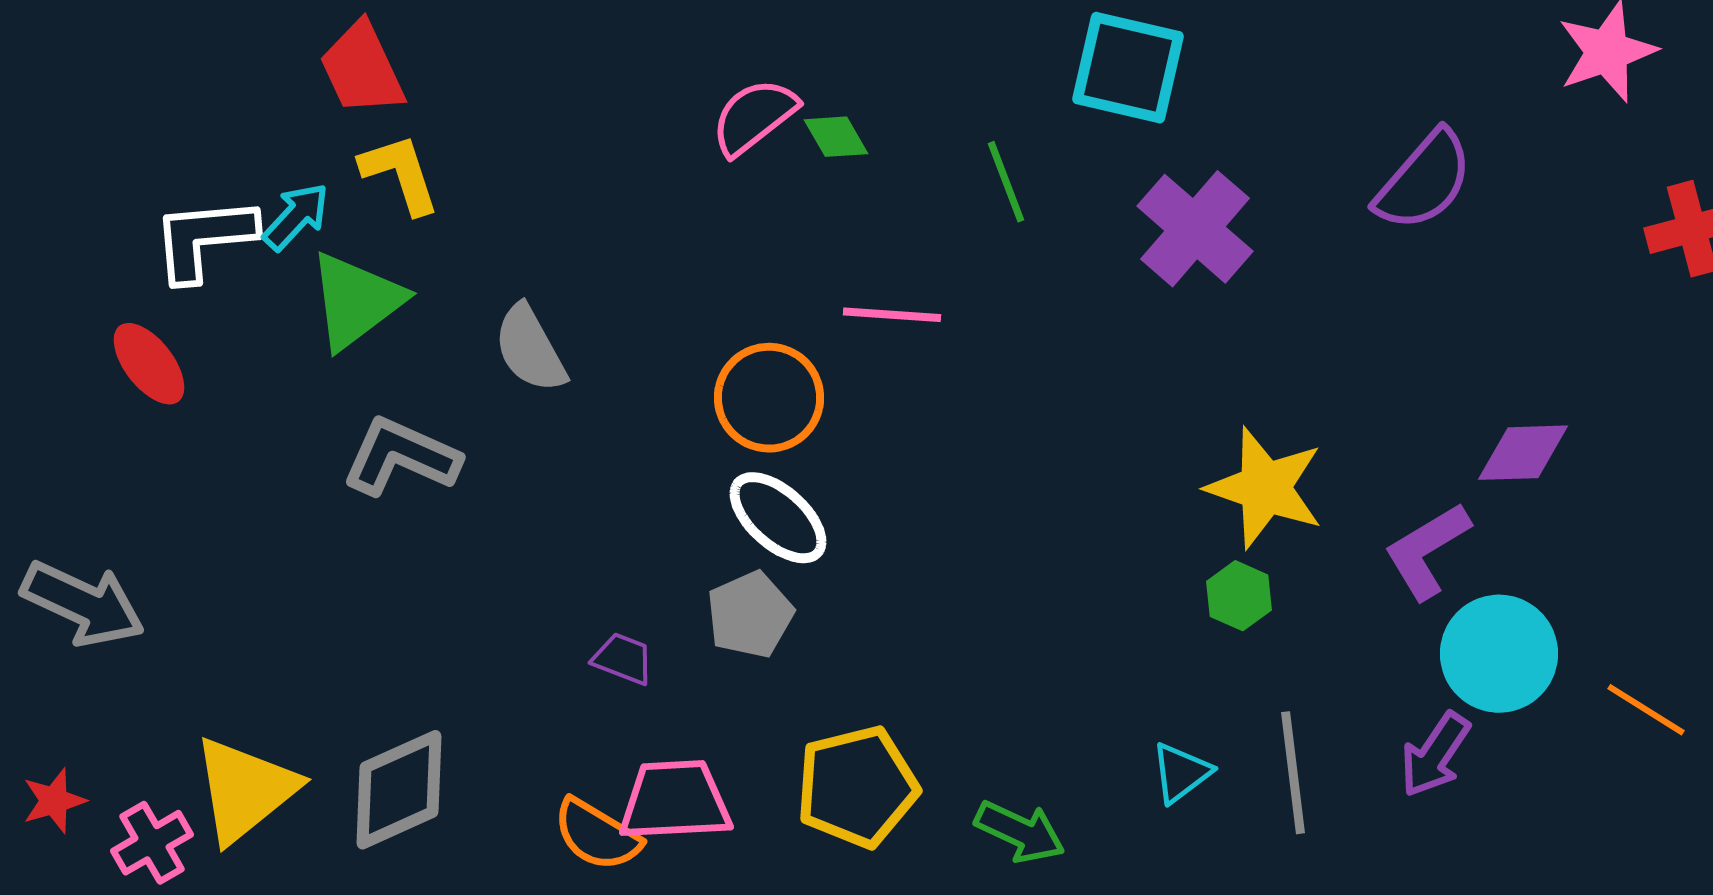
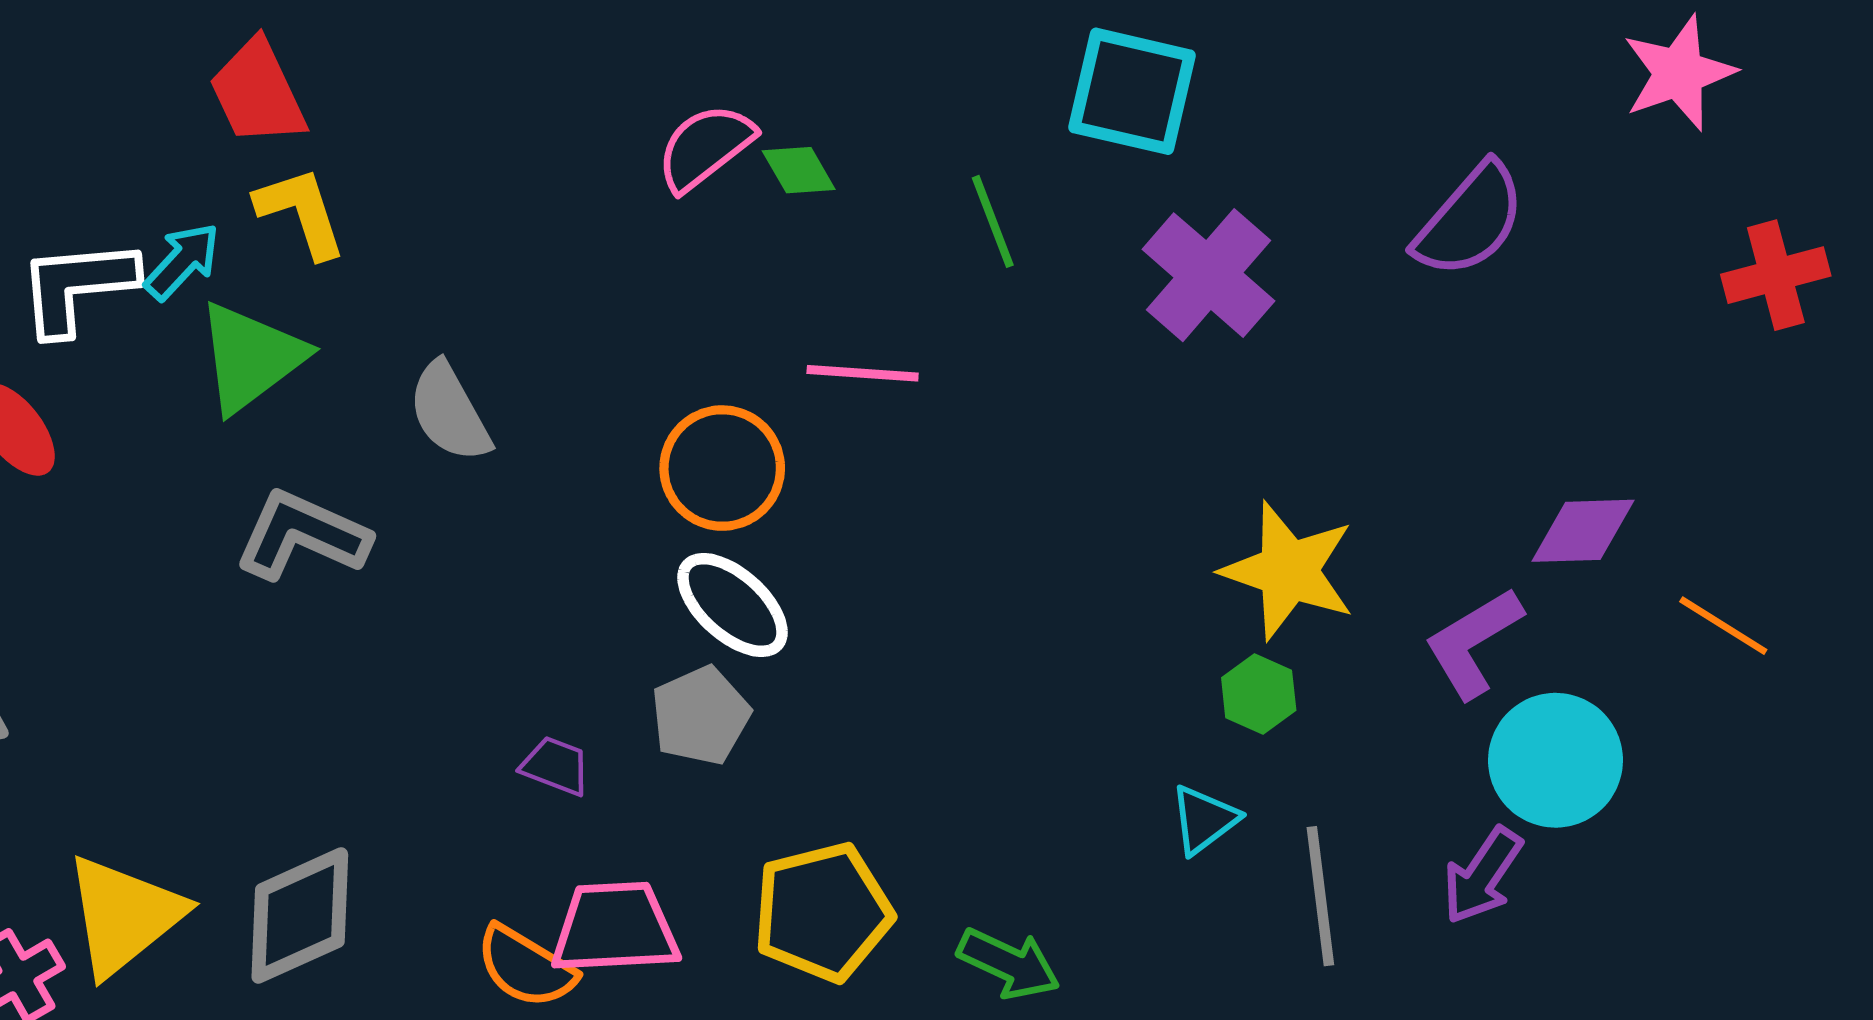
orange line: (1646, 710) -> (1723, 626), moved
cyan triangle: (1181, 773) -> (1204, 820), moved

